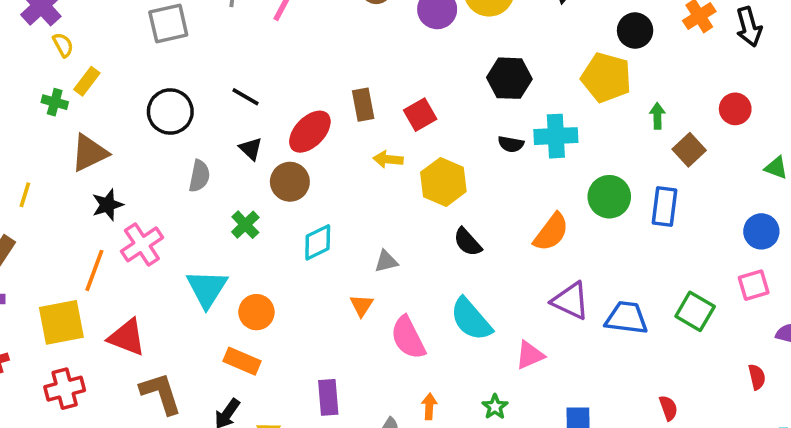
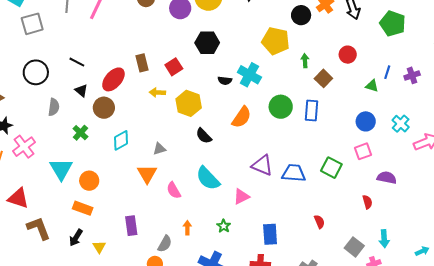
black circle: (635, 31) -> (301, 15), moved
black hexagon: (509, 78) -> (207, 43), moved
cyan cross: (556, 136) -> (249, 75), turned 35
orange semicircle: (551, 232) -> (242, 117), moved
orange triangle: (362, 305) -> (147, 174), size x1.5
pink semicircle: (408, 338) -> (174, 190), size x0.7

